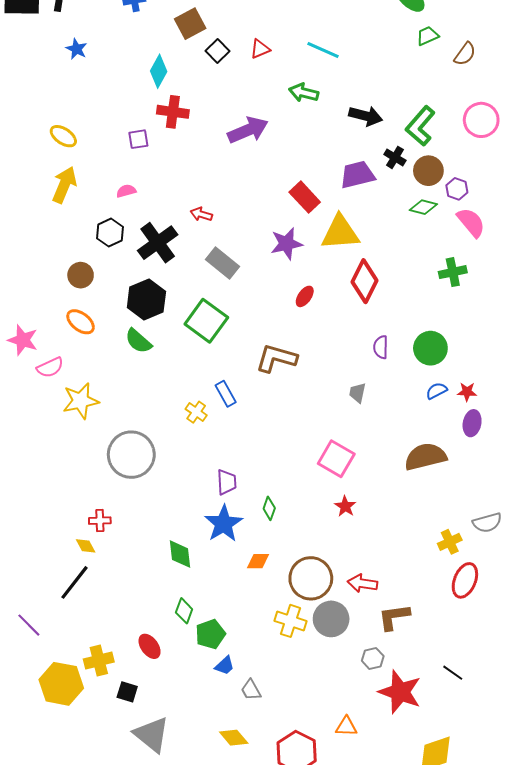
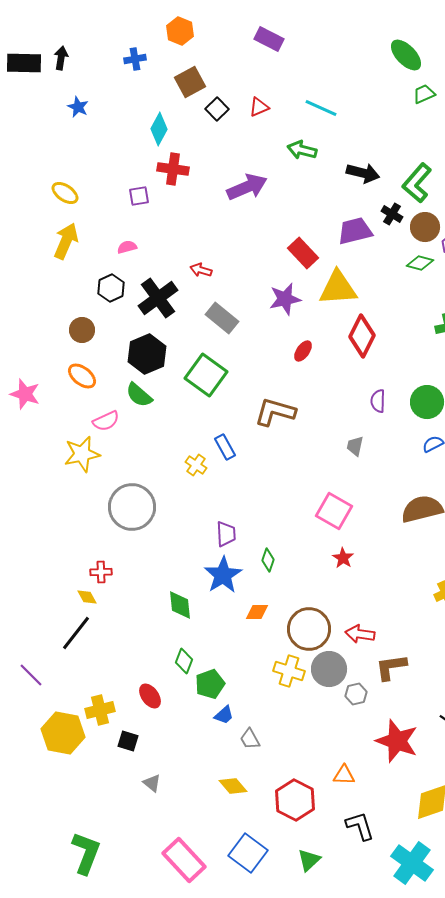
pink semicircle: (50, 367) -> (106, 421), moved
gray hexagon: (373, 658) -> (356, 694), moved
gray triangle: (152, 735) -> (152, 783), size x0.5

